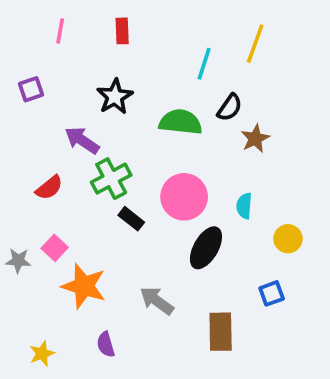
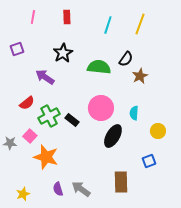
cyan line: (204, 64) -> (108, 25), moved
green cross: (111, 179) -> (49, 116), moved
gray arrow: (157, 301) -> (81, 189), moved

